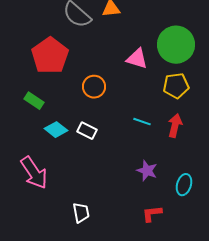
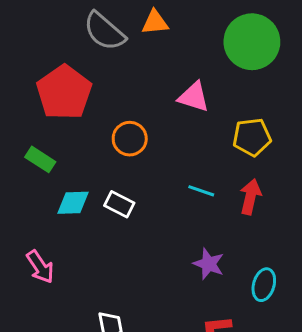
green circle: (176, 45) -> (252, 42), moved
cyan diamond: (56, 130) -> (73, 203), turned -40
pink arrow: (34, 173) -> (40, 267), size x0.7

